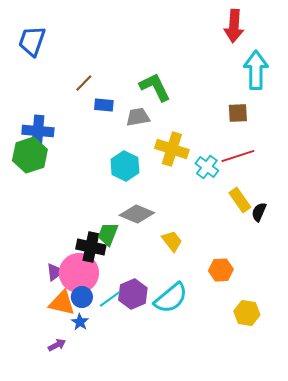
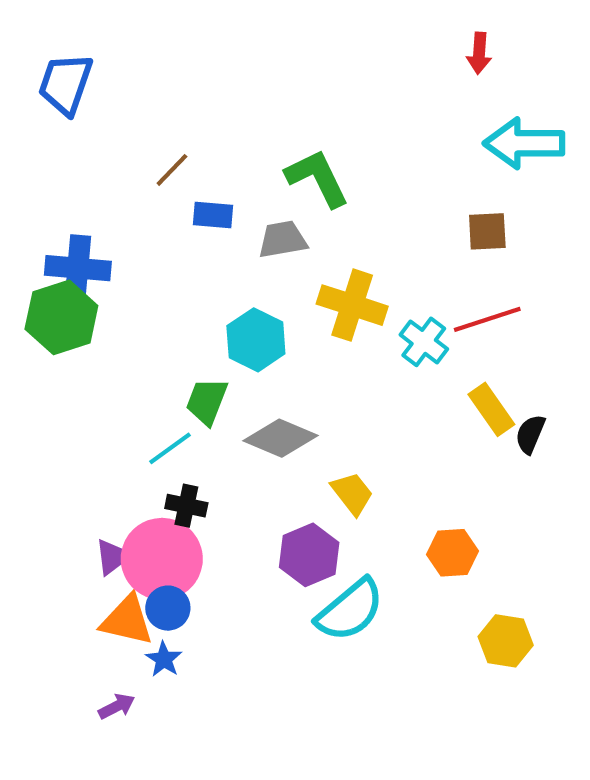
red arrow: (234, 26) -> (479, 53), size x0.6
cyan arrow: (256, 70) -> (524, 143), turned -90
green trapezoid: (108, 234) -> (207, 401), moved
black cross: (91, 247) -> (186, 506), size x0.7
purple hexagon: (133, 294) -> (309, 555), moved
cyan line: (110, 299) -> (170, 448), moved

